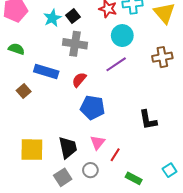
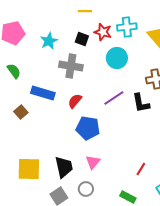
black square: (73, 16) -> (82, 39), moved, turned -32
green semicircle: (16, 49) -> (14, 71), turned 35
purple line: (116, 64) -> (114, 98), moved
black L-shape: (148, 120) -> (141, 103), moved
red line: (115, 155) -> (141, 169), moved

